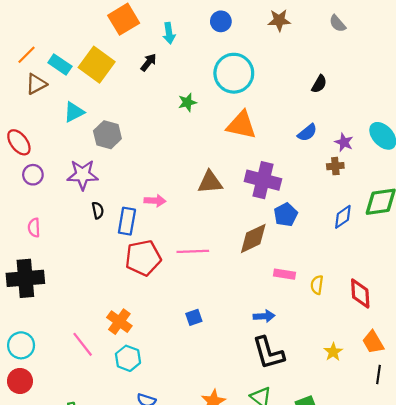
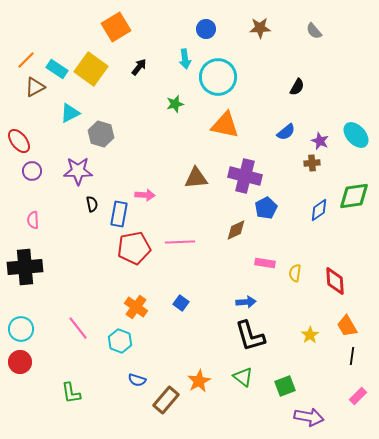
cyan arrow: (169, 33) -> (185, 59), moved
brown diamond: (253, 238) -> (236, 230), size x0.7
blue square: (194, 317) -> (181, 303), turned -35
orange cross: (119, 322) -> (136, 307), moved

